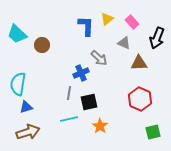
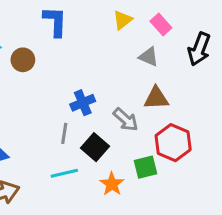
blue L-shape: (86, 26) -> (55, 21), moved
gray arrow: (99, 58) -> (126, 120), moved
brown triangle: (139, 63) -> (156, 98), moved
black square: (89, 102) -> (95, 147), turned -36
green square: (153, 132) -> (146, 167), moved

